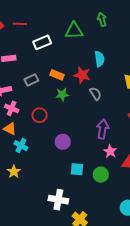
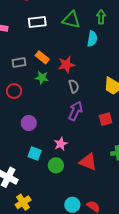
cyan semicircle: (99, 59) -> (92, 39), moved
red star: (82, 75) -> (66, 65), turned 30
gray rectangle: (31, 80) -> (19, 62), moved
purple arrow: (103, 129) -> (76, 111), moved
pink star: (110, 151) -> (61, 144), moved

